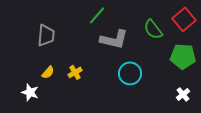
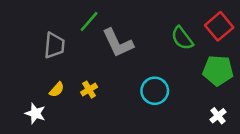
green line: (97, 15) -> (89, 21), moved
gray L-shape: (114, 39) -> (118, 43), moved, turned 52

